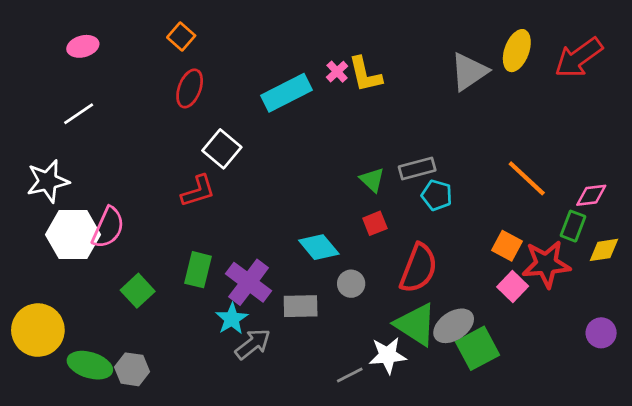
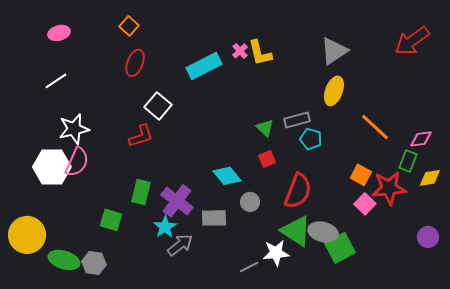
yellow ellipse: (517, 51) -> (334, 91), moved
white star: (48, 181) -> (74, 129), moved
green square: (138, 291) -> (111, 220), moved, turned -30
gray ellipse: (454, 326) -> (323, 232), turned 48

